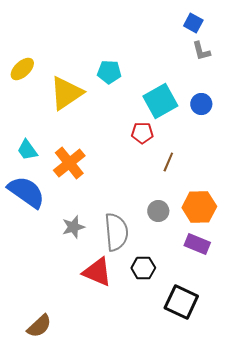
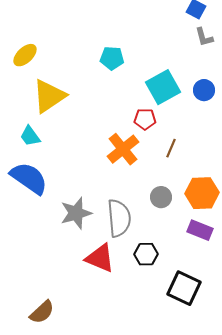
yellow triangle: (66, 93) -> (49, 96), moved
orange cross: (69, 163) -> (123, 149), moved
gray star: (73, 227) -> (76, 213), size x1.4

